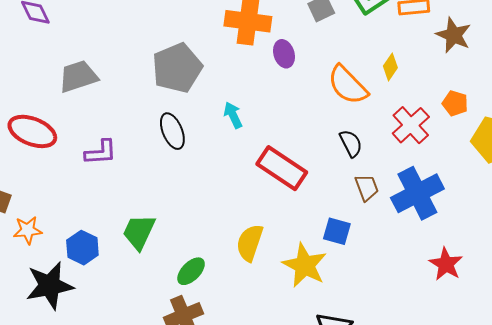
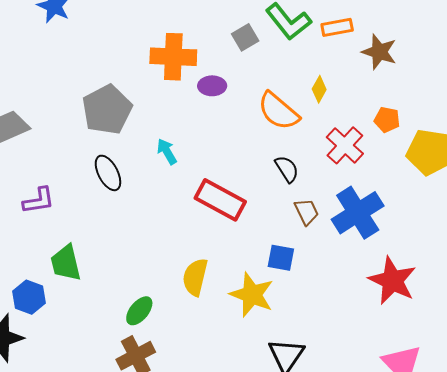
purple ellipse: (284, 54) -> (212, 86), turned -68
green trapezoid: (139, 232) -> (66, 263), moved, turned -33
red star: (446, 264) -> (392, 281), size x1.4

